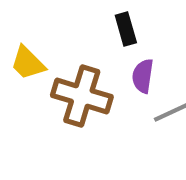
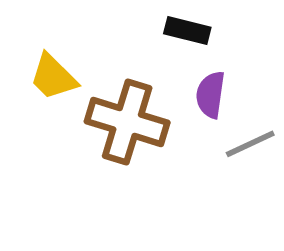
black rectangle: (126, 29) -> (187, 30), turned -60

